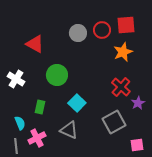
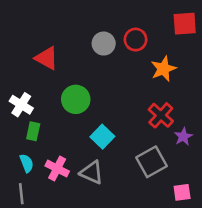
red square: (126, 25) -> (185, 24), moved
green rectangle: (40, 107) -> (33, 131), moved
pink cross: (37, 138) -> (57, 168), moved, turned -36

